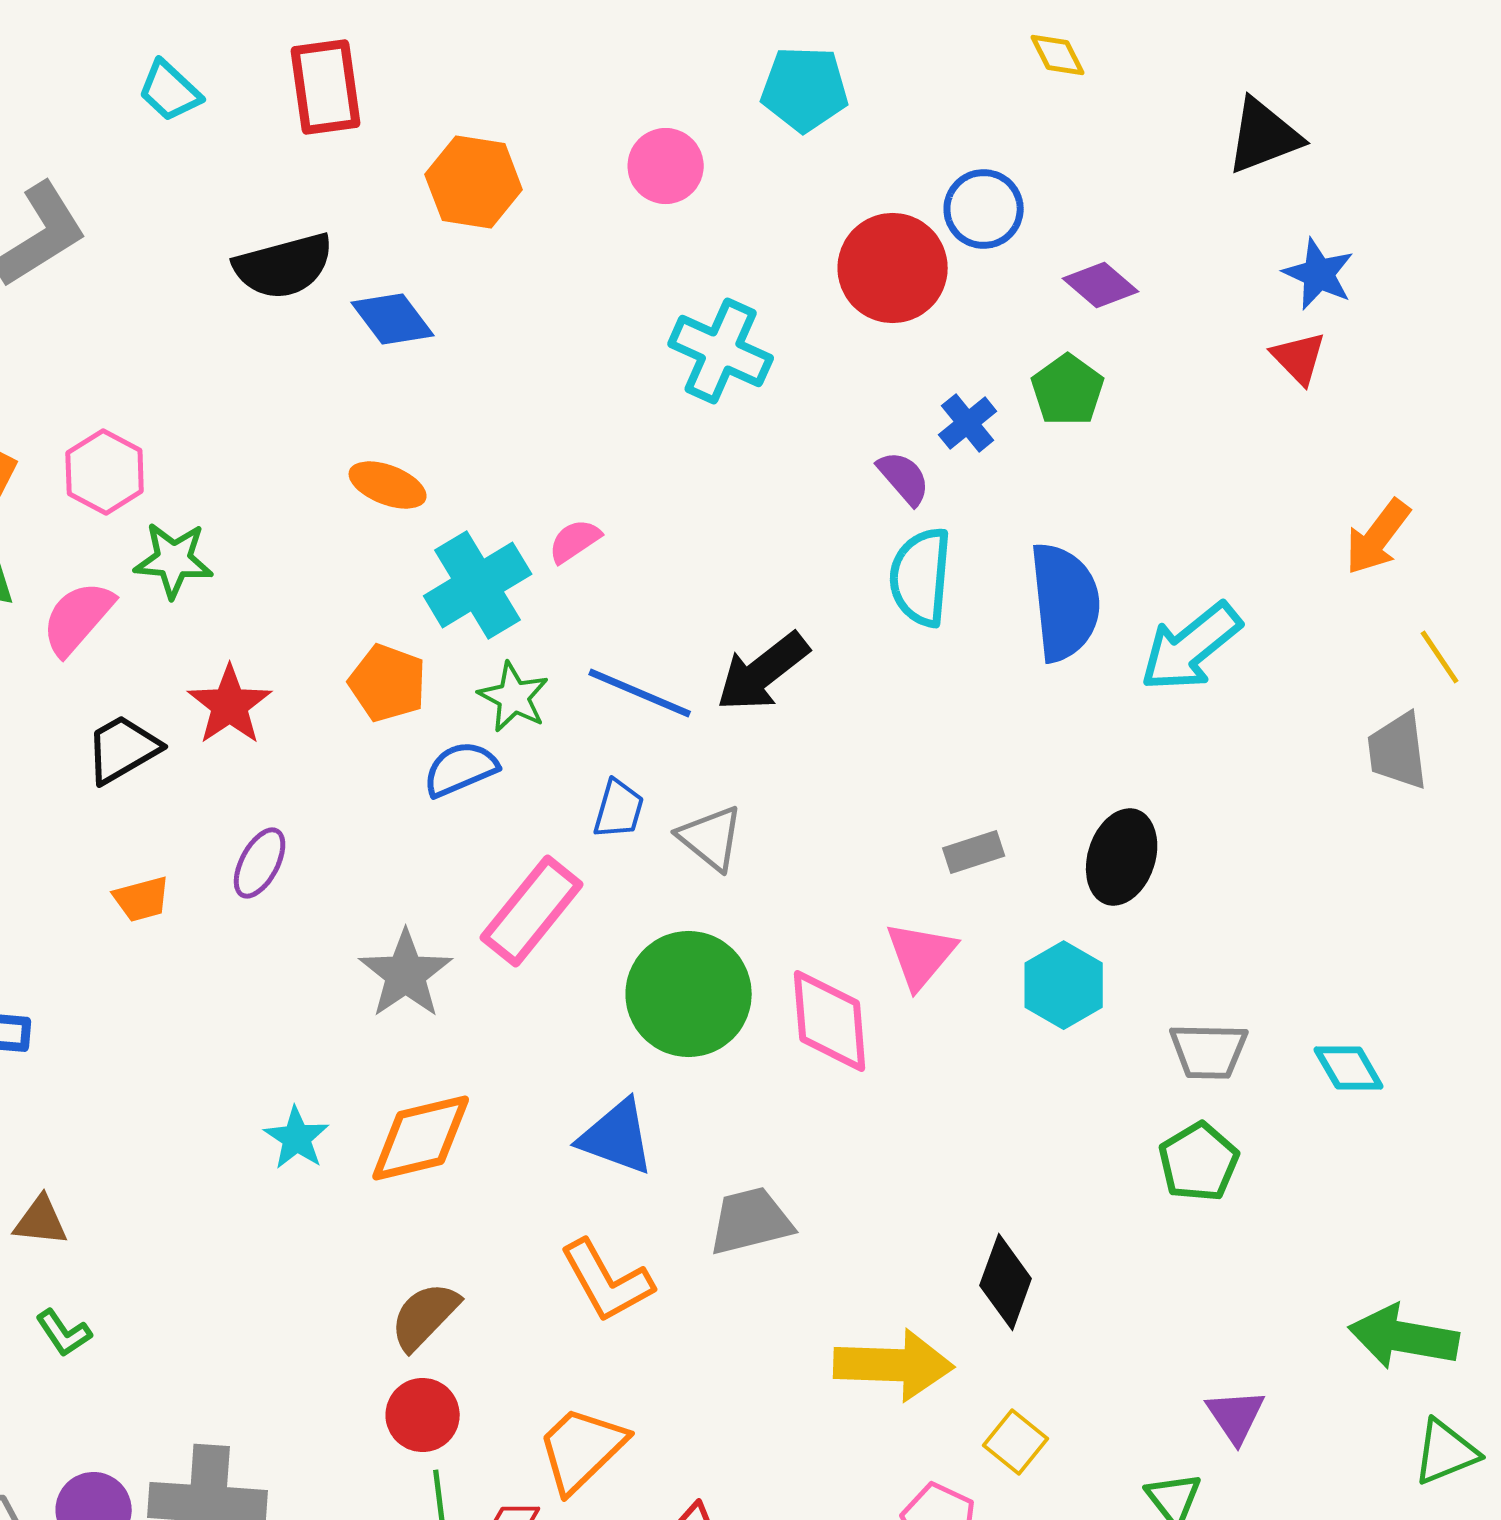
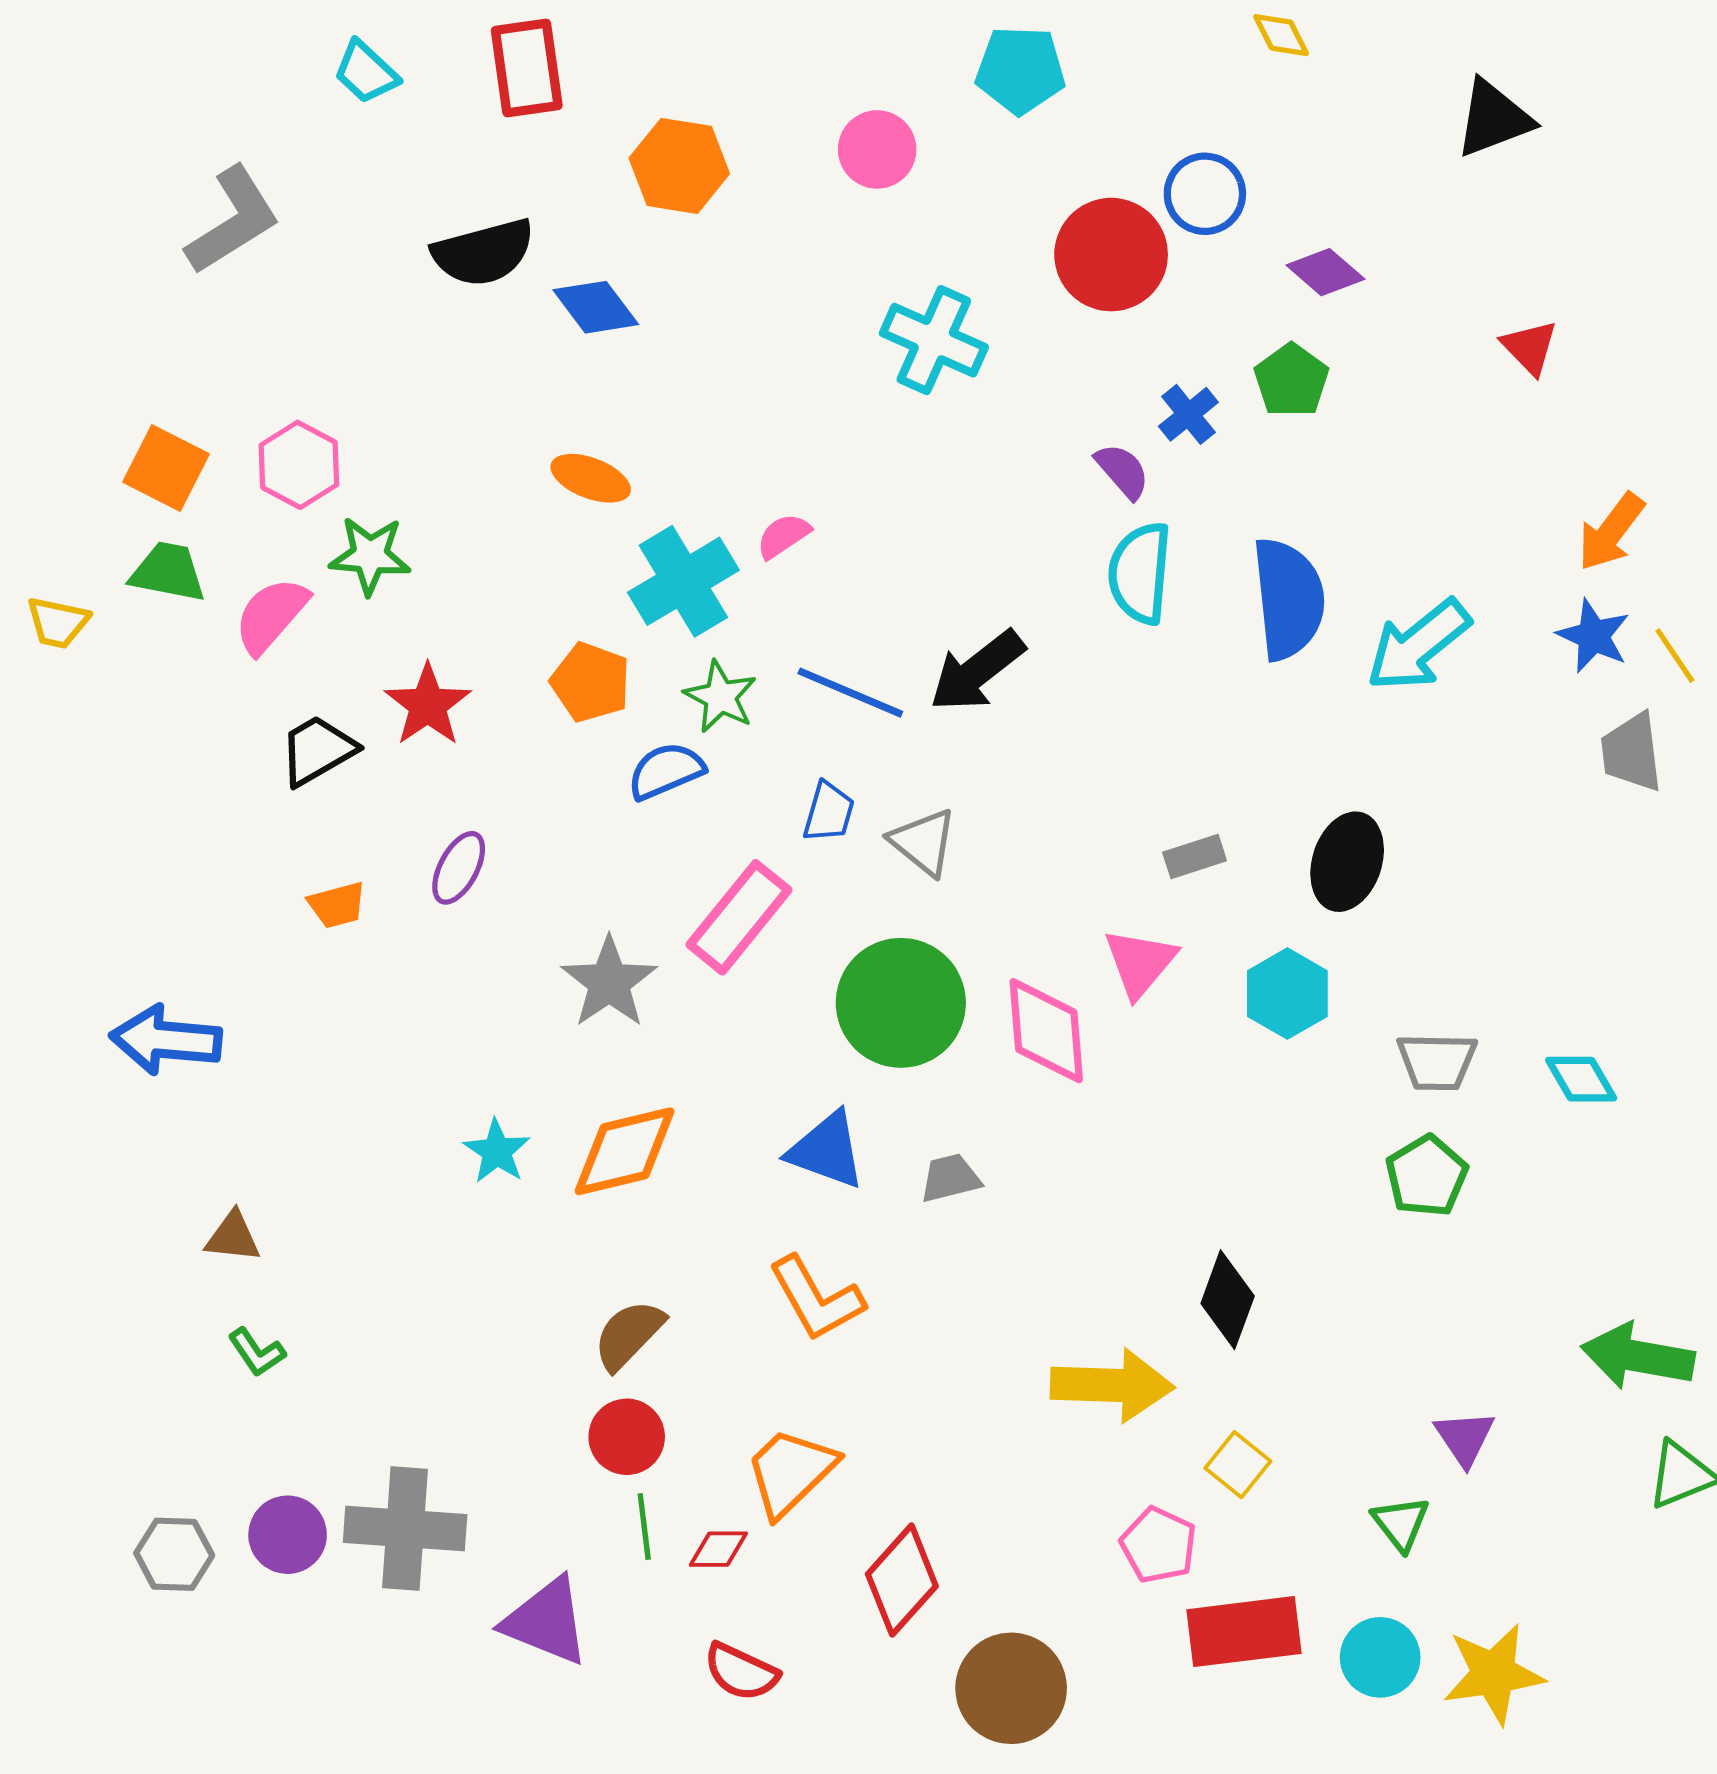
blue star: (1319, 274) -> (1593, 636), moved
gray trapezoid: (751, 1221) -> (950, 1178), moved, size x0.7

